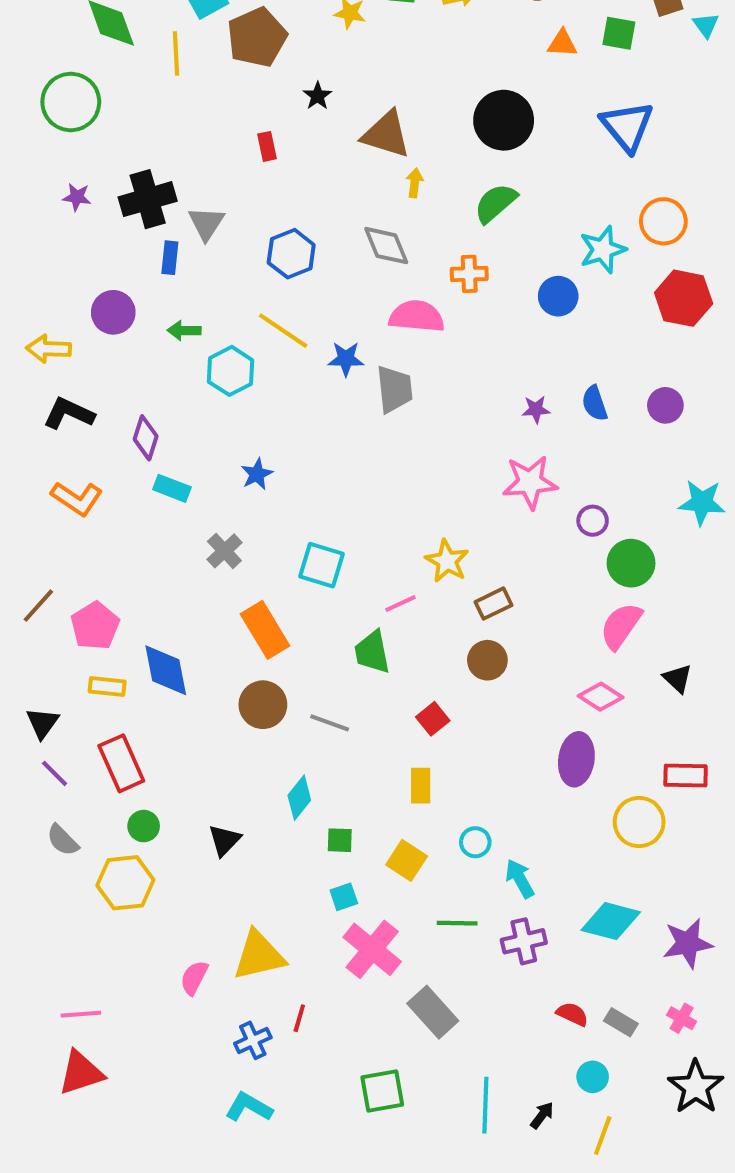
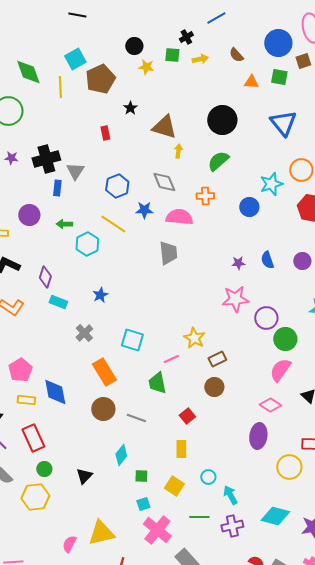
blue star: (346, 359) -> (144, 210), moved
purple circle: (593, 521) -> (266, 318), size x1.5

